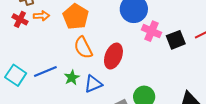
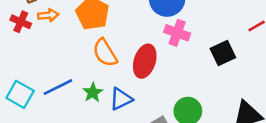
pink cross: (151, 31) -> (177, 33), moved
black square: (176, 40) -> (223, 53), moved

